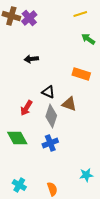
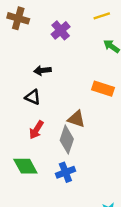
purple cross: (29, 18) -> (61, 30), moved
black triangle: (48, 92) -> (33, 97), moved
brown triangle: (69, 104) -> (76, 119), moved

